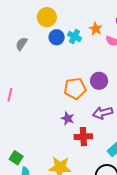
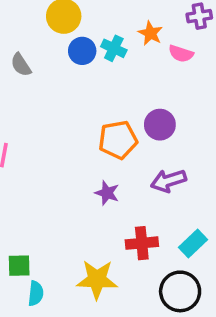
gray semicircle: (21, 44) -> (21, 65), turned -64
red cross: (83, 137) -> (142, 243), moved
green square: (16, 158) -> (19, 266), turned -32

